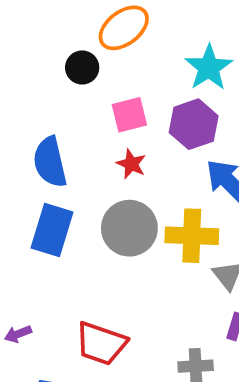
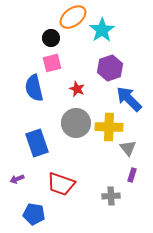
cyan star: (209, 68) -> (102, 30), moved
pink square: (129, 115) -> (52, 63), moved
blue rectangle: (52, 230) -> (37, 143), moved, turned -36

